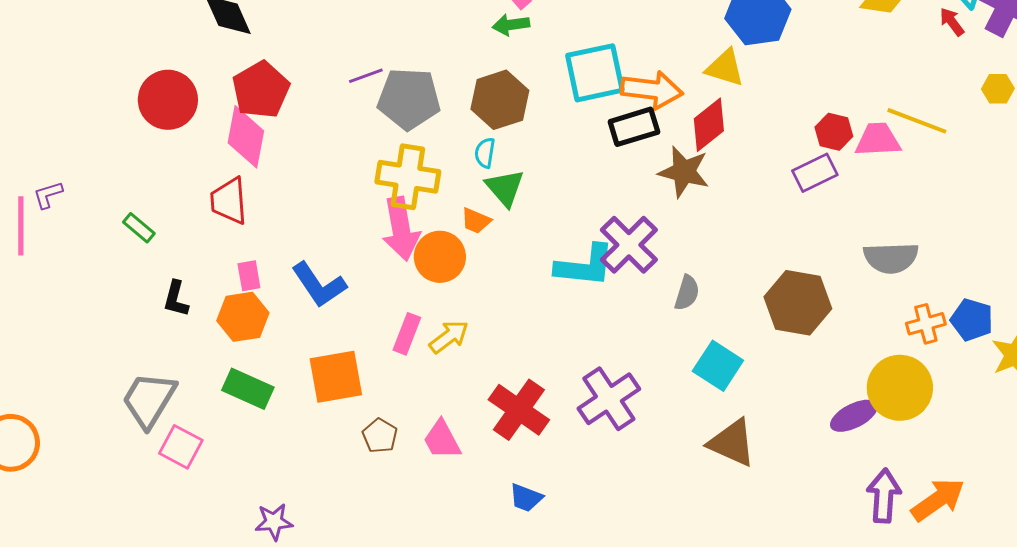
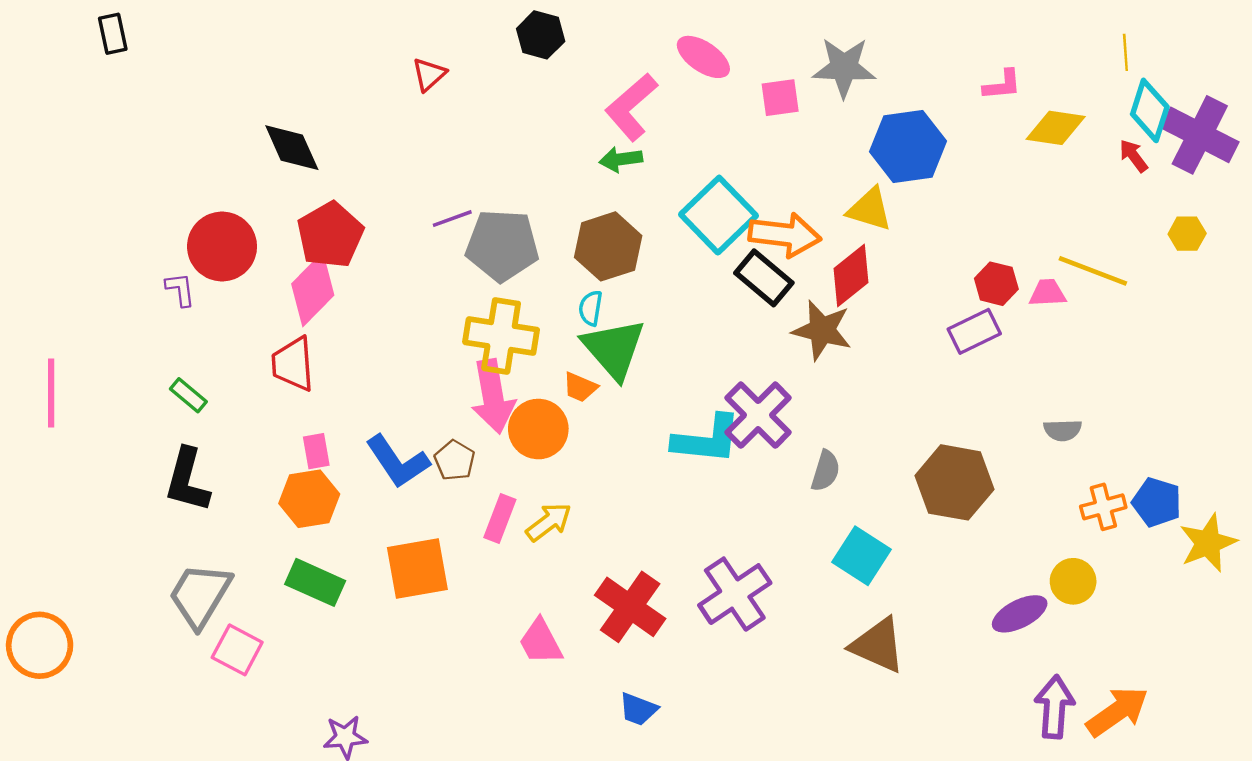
cyan square: (595, 73) -> (718, 215), turned -32
black rectangle: (634, 127) -> (764, 278), turned 57
pink diamond: (246, 137) -> (313, 289), turned 34
pink trapezoid: (878, 140) -> (1048, 293), size x0.7
green triangle: (505, 188) -> (614, 349), size x1.4
purple L-shape: (48, 195) -> (180, 289), moved, turned 100
gray semicircle: (891, 258) -> (1063, 430), size x0.6
black L-shape: (176, 299) -> (187, 480), moved, size x1.5
yellow circle: (900, 388) -> (1073, 581), size x0.6
brown pentagon: (380, 436) -> (455, 460), moved

